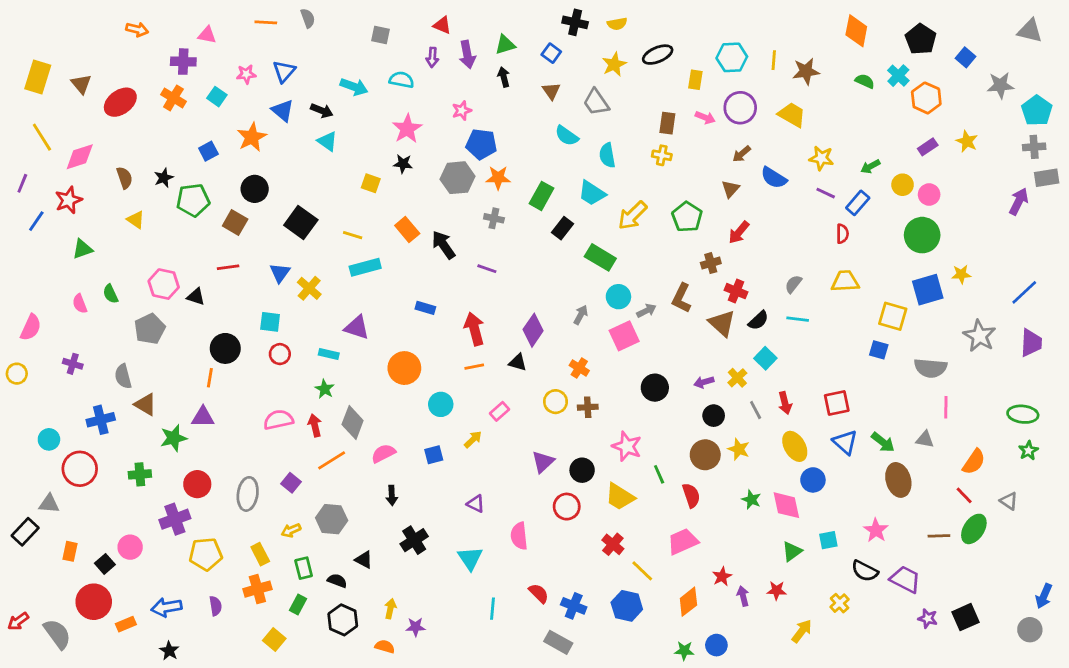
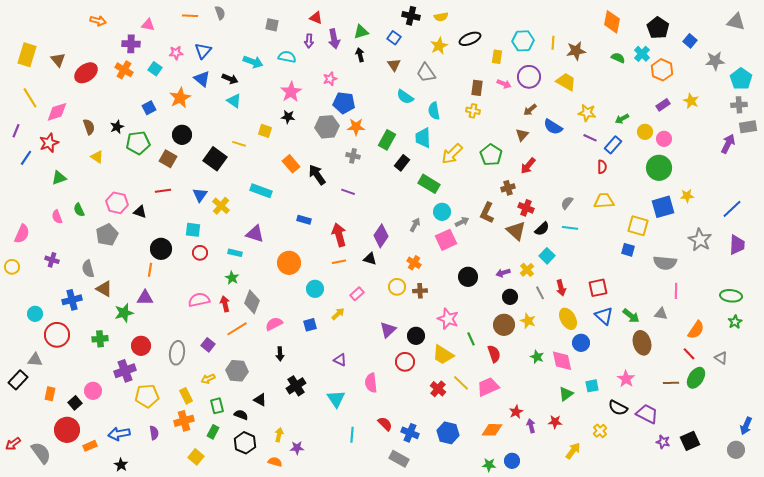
cyan trapezoid: (592, 193) -> (423, 138), turned 55
yellow line: (353, 235) -> (239, 144), moved
cyan rectangle: (365, 267) -> (261, 191), turned 35
yellow line: (642, 571) -> (461, 383), moved
orange diamond: (688, 602) -> (492, 430), turned 40

